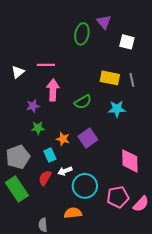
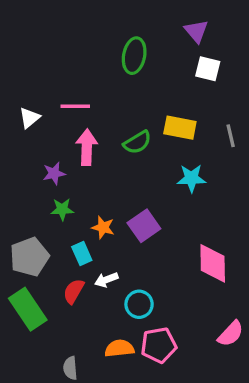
purple triangle: (104, 22) -> (196, 31), moved
gray line: (132, 80) -> (231, 136), moved
green semicircle: (83, 102) -> (137, 142), moved
cyan circle: (85, 186) -> (139, 304), size x0.7
pink pentagon: (118, 197) -> (159, 345), moved

